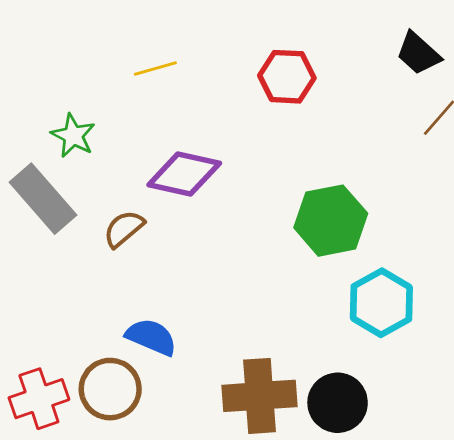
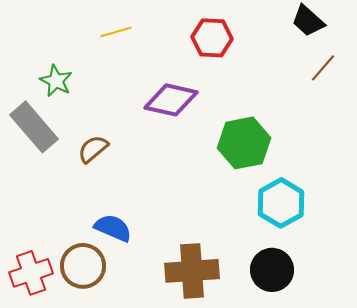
purple diamond: (184, 174) -> (171, 100), moved
black circle: (338, 403) -> (272, 270), moved

